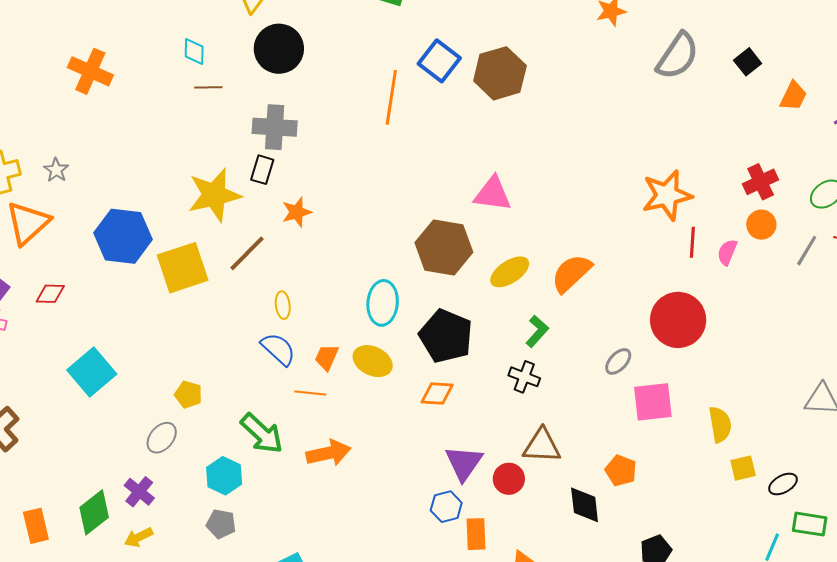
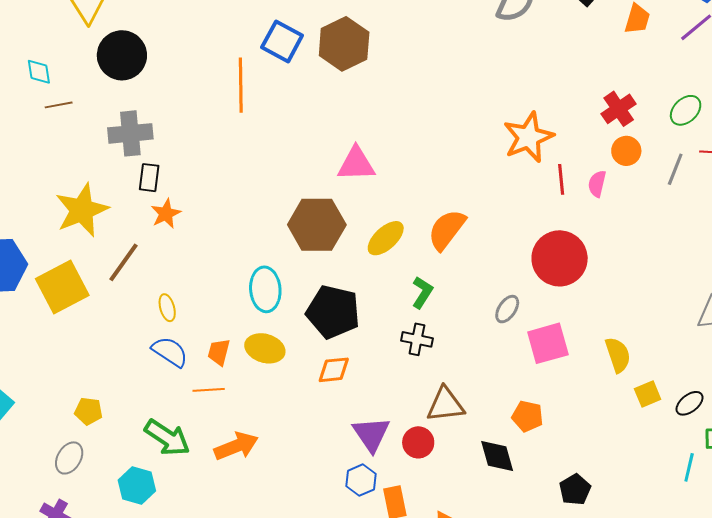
black rectangle: (262, 170) -> (149, 178), moved

